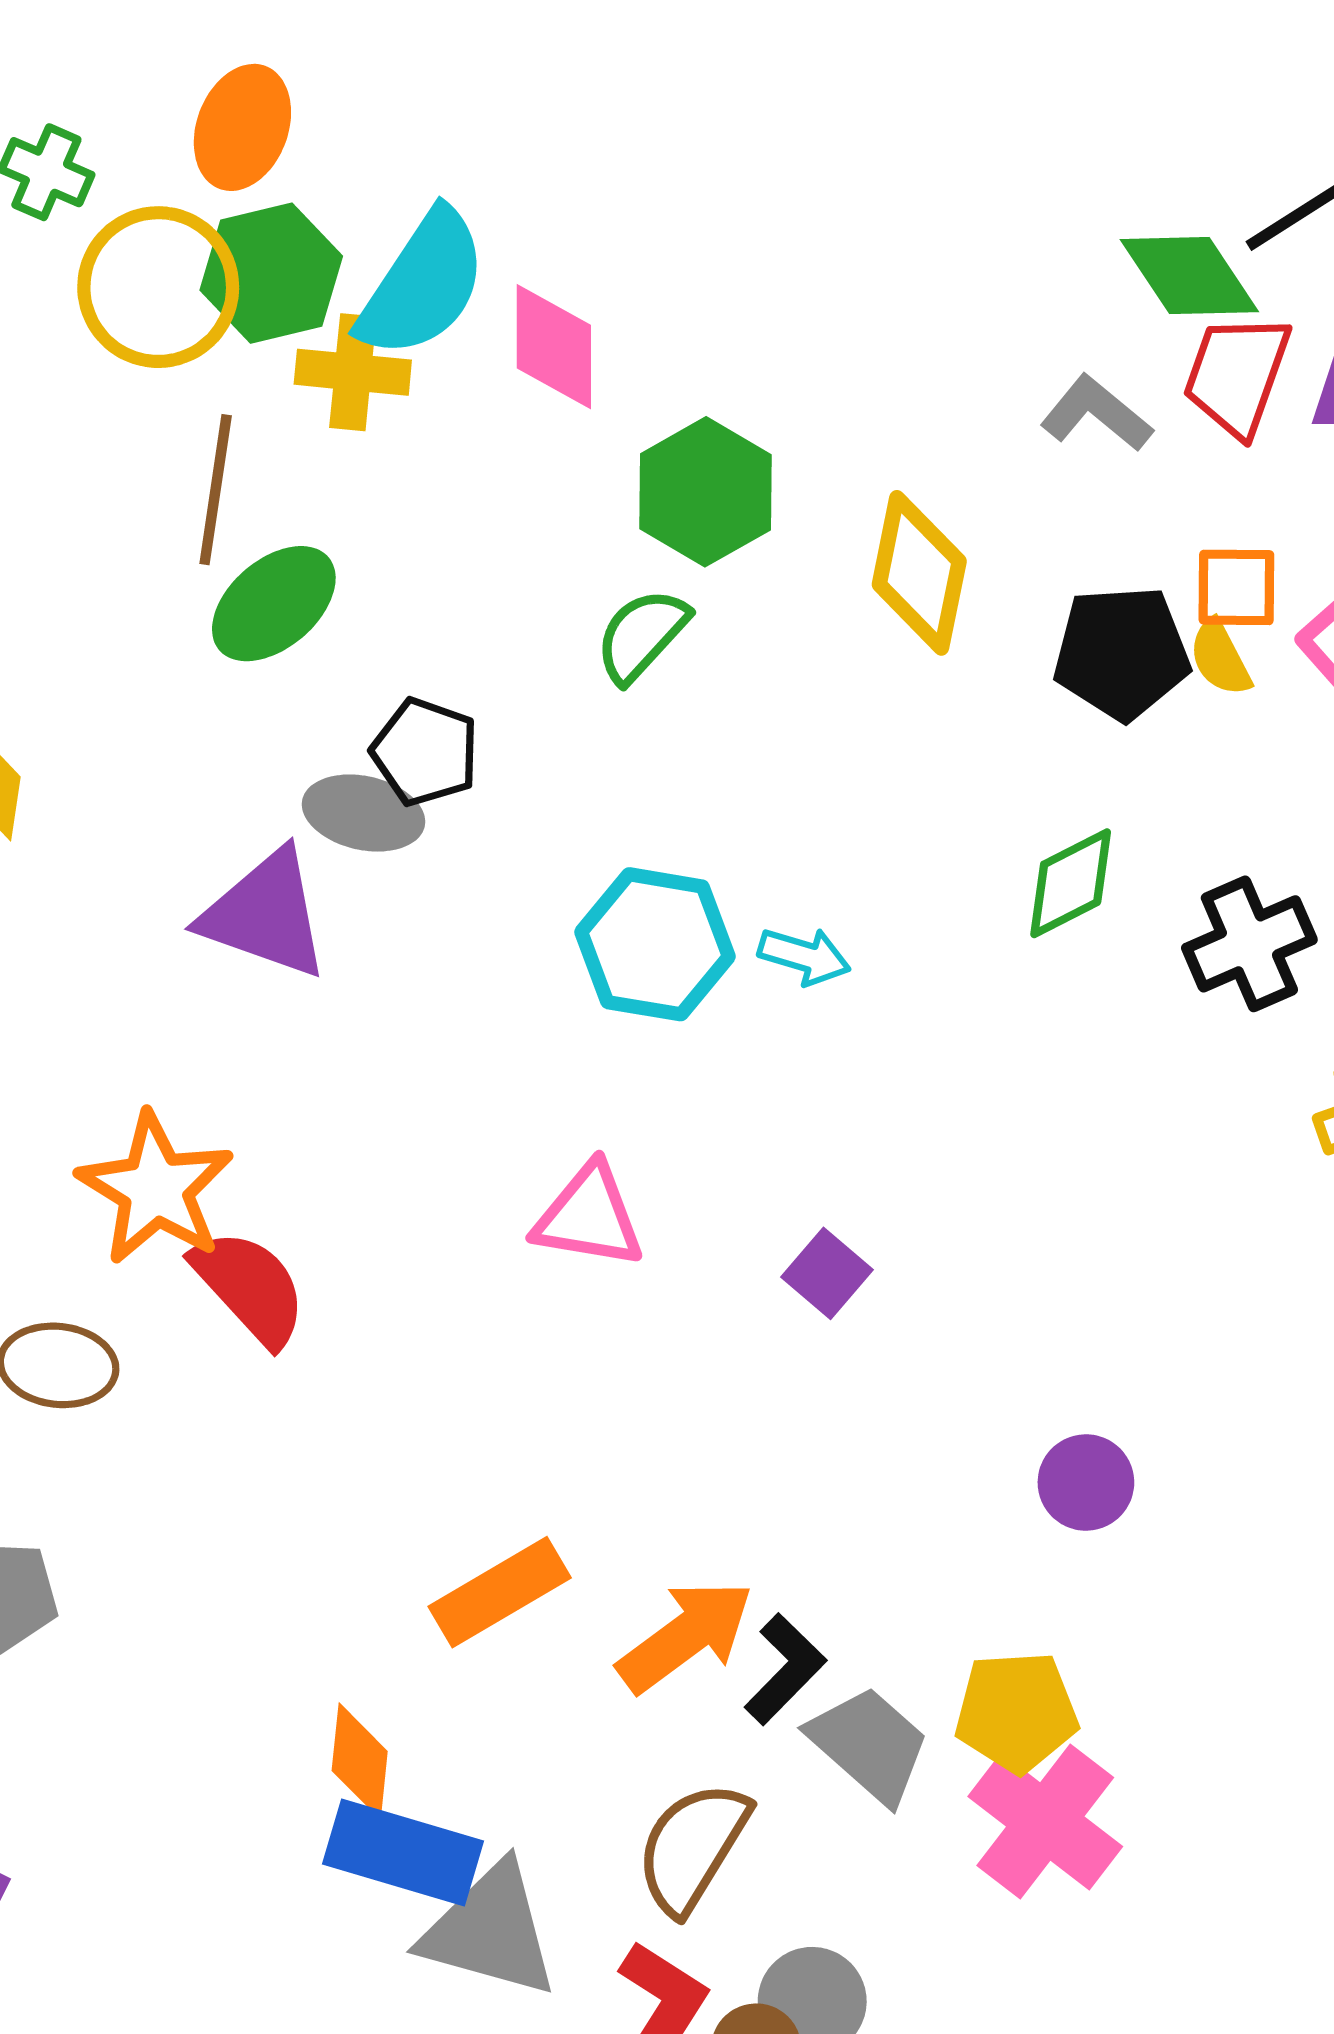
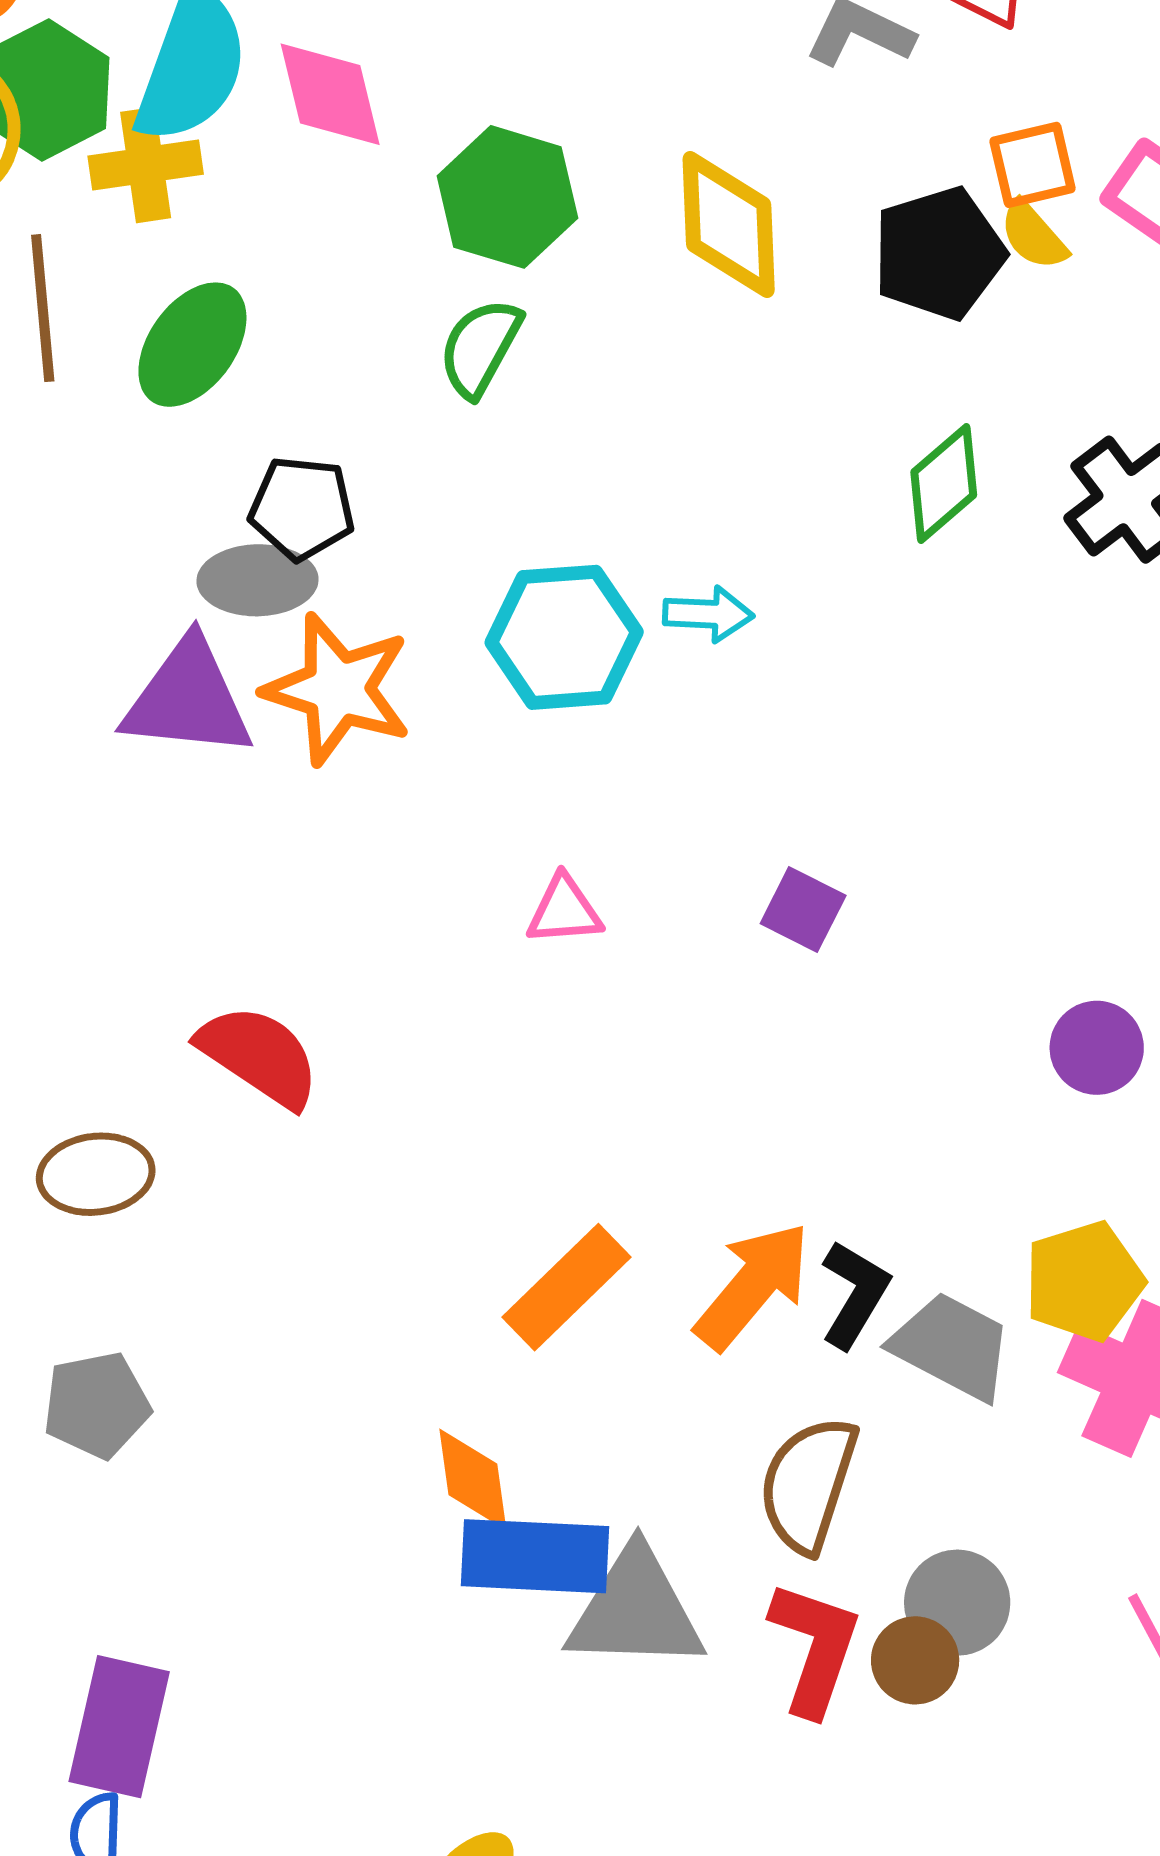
green ellipse: (274, 604) -> (192, 345), moved
orange star: (156, 1189) -> (338, 689), moved
pink triangle: (589, 1216) -> (564, 910), size x0.7

